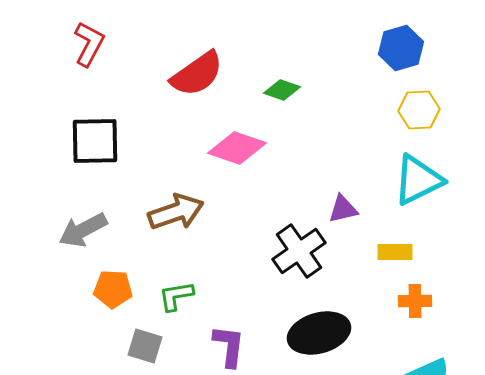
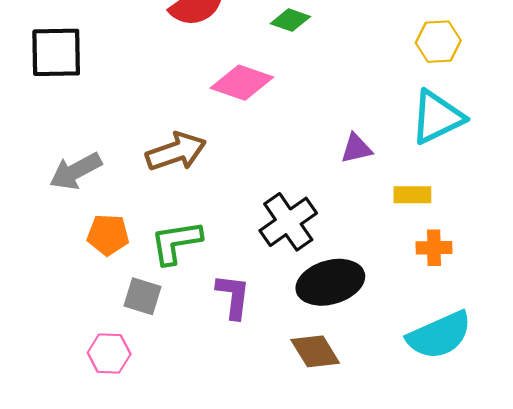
black square: (95, 141) -> (56, 52), moved
black cross: (299, 251) -> (288, 222), moved
green L-shape: (176, 296) -> (176, 242), size x1.4

